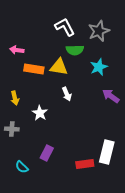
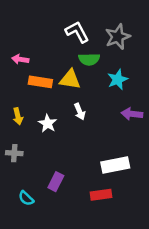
purple arrow: (111, 96) -> (132, 114), turned -30
white star: (40, 113) -> (48, 123), moved
white rectangle: (107, 152) -> (115, 165), moved, turned 65

